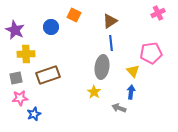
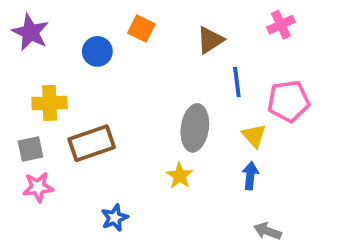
pink cross: (158, 13) -> (281, 25), moved
purple star: (15, 30) -> (30, 32), moved
blue line: (111, 43) -> (237, 82), moved
gray arrow: (119, 108) -> (268, 231), moved
blue star: (34, 114) -> (115, 218), moved

